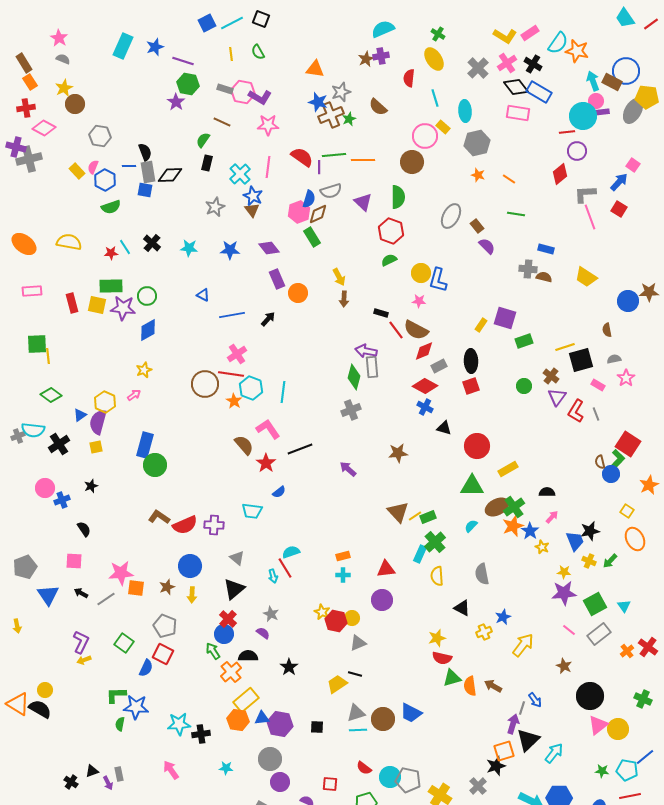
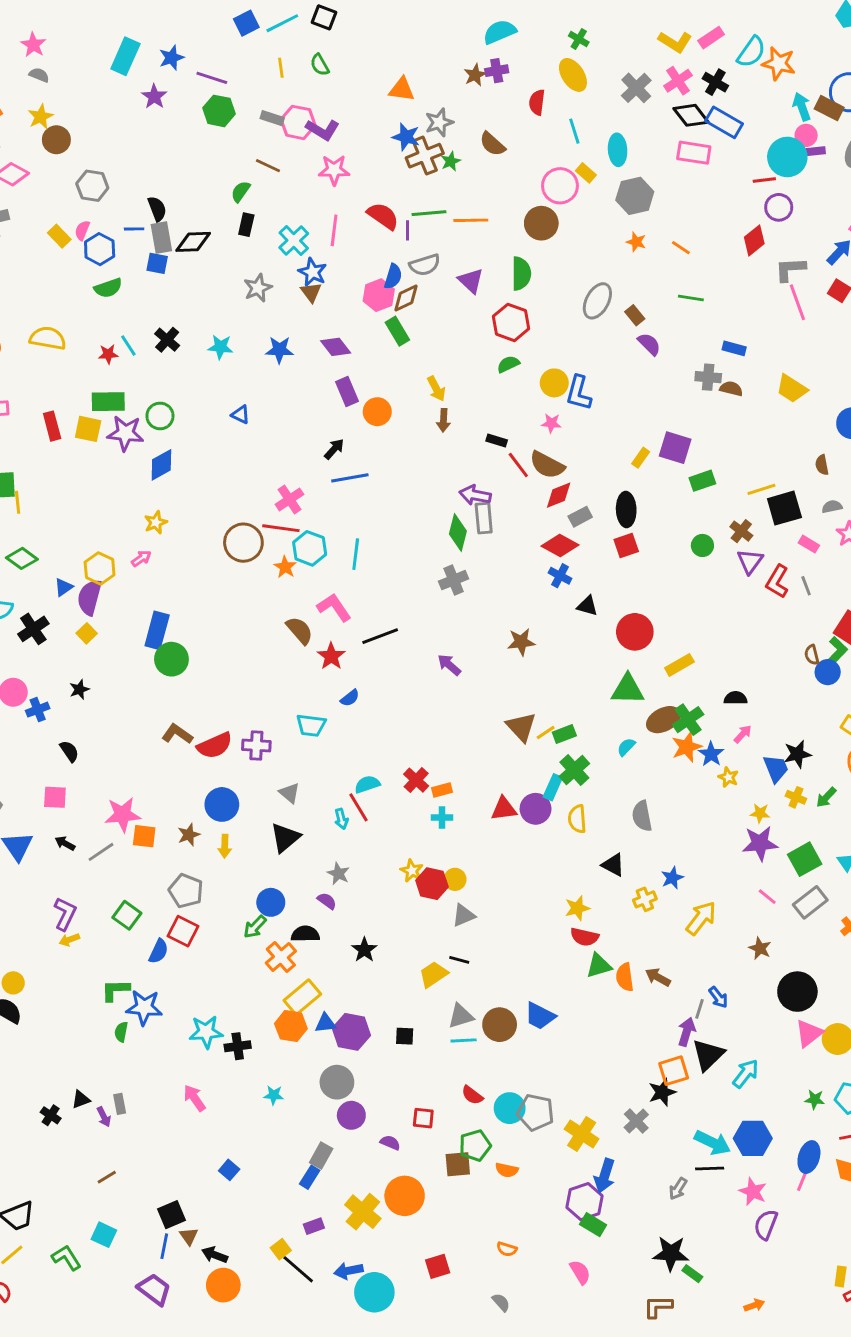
purple star: (176, 102) -> (154, 97), moved
blue line: (232, 315) -> (350, 478), moved
yellow square: (96, 447) -> (87, 633), turned -32
purple circle: (382, 600) -> (536, 809), moved
red cross: (228, 619) -> (416, 780), moved
green arrow: (213, 651) -> (255, 927), turned -102

